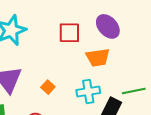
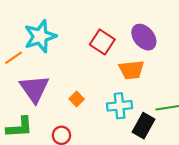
red square: (69, 33) -> (102, 42), turned 30

